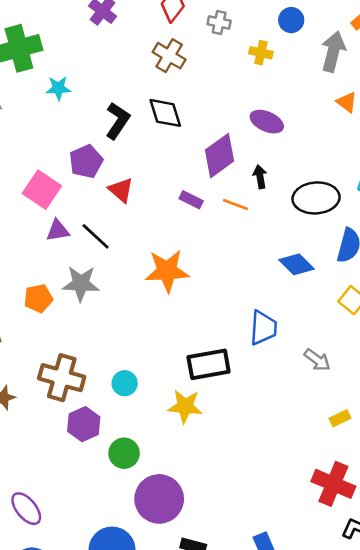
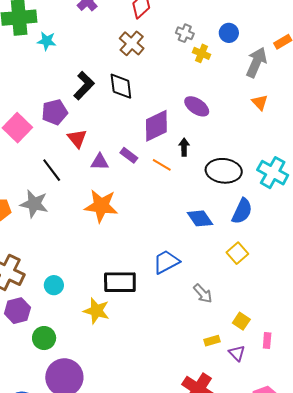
gray cross: (219, 23) -> (185, 33), moved
cyan star: (58, 88) -> (47, 41), moved
purple triangle: (58, 231) -> (100, 162), moved
blue trapezoid: (263, 328) -> (166, 262), turned -132

